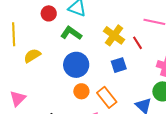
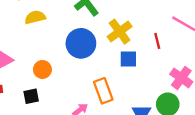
yellow cross: (114, 35) -> (120, 32), moved
orange circle: (81, 91) -> (42, 69), moved

